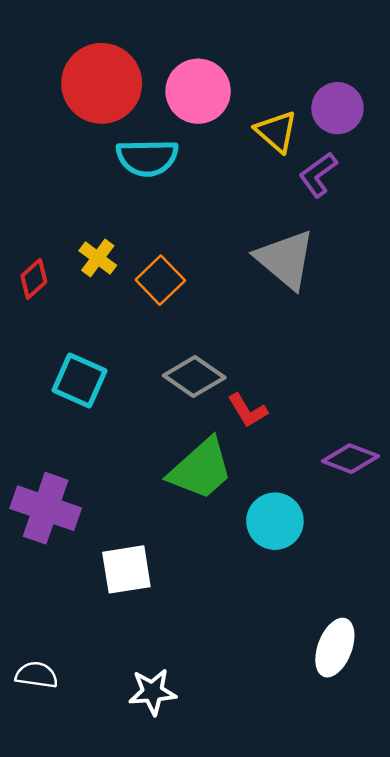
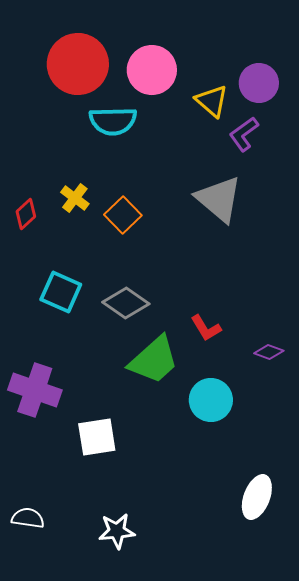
gray diamond: (194, 377) -> (126, 303), moved
red L-shape: (248, 410) -> (206, 328), moved
purple diamond: (351, 459) -> (269, 352), size x0.7

